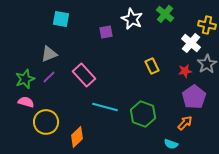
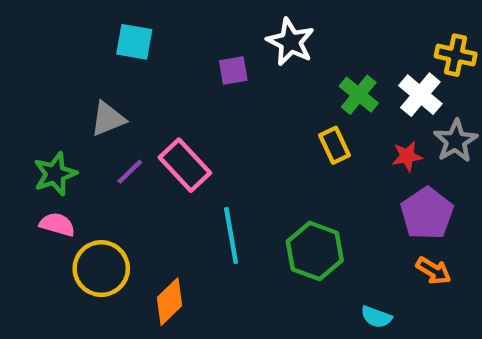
green cross: (165, 14) -> (359, 95), moved
purple line: (49, 77) -> (130, 172), moved
cyan line: (105, 107) -> (231, 236), turned 65
orange arrow: (185, 123) -> (434, 271), moved, turned 77

